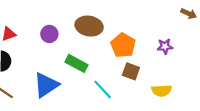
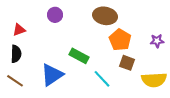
brown ellipse: (89, 26) -> (105, 16), moved
purple circle: (49, 34) -> (55, 15), moved
yellow semicircle: (162, 91) -> (154, 80), size x1.4

